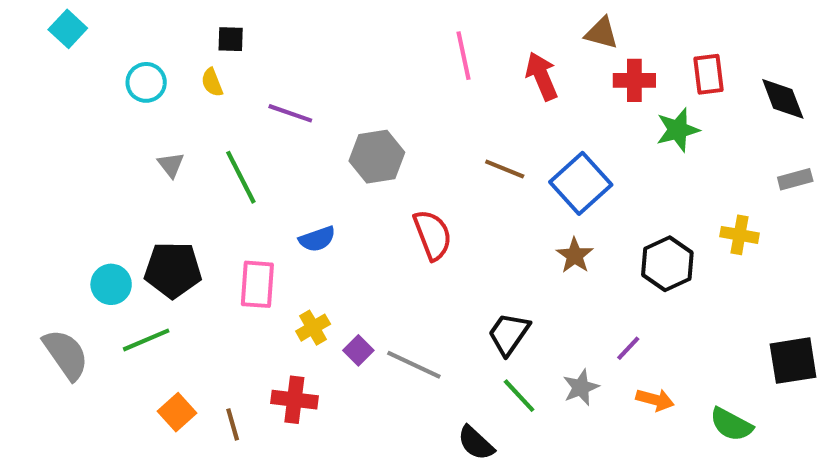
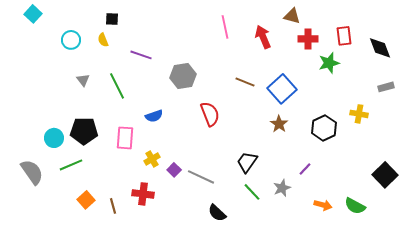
black square: (793, 361) -> (385, 175), turned -35
orange arrow: (655, 400) -> (323, 205), moved
black semicircle: (476, 443) -> (217, 213), moved

